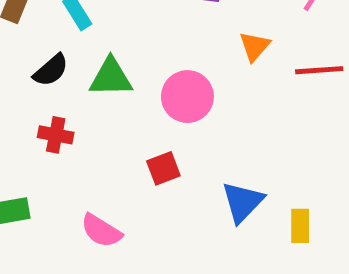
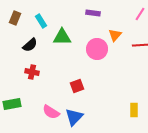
green triangle: (111, 77) -> (62, 37), moved
pink circle: (187, 97) -> (97, 49), moved
blue triangle: (243, 202) -> (74, 117), moved

